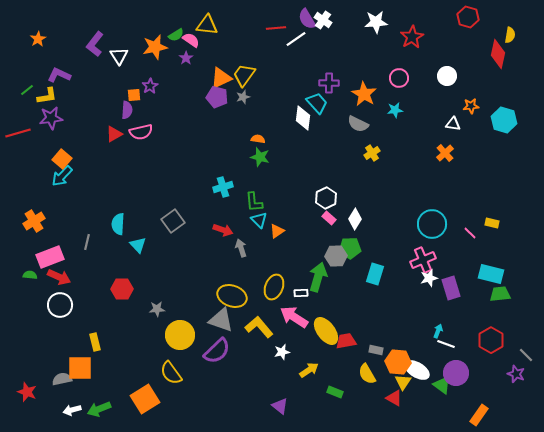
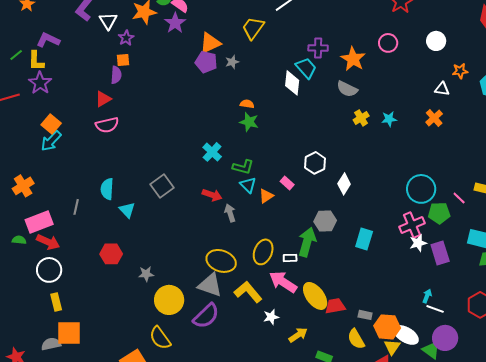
purple star: (186, 58) -> (175, 23), size x1.5
yellow trapezoid: (244, 75) -> (253, 28), moved
purple star: (150, 86) -> (126, 38), moved
yellow L-shape: (47, 96) -> (36, 61), turned 100
cyan star: (395, 110) -> (389, 119), moved
purple star: (51, 118) -> (40, 83), turned -30
pink semicircle: (141, 132) -> (107, 125), moved
cyan cross: (223, 187) -> (212, 152), turned -30
green L-shape: (254, 202) -> (243, 167), turned -70
pink rectangle: (329, 218) -> (287, 183), moved
green pentagon: (350, 248) -> (439, 213), moved
yellow rectangle: (95, 342) -> (56, 302), moved

